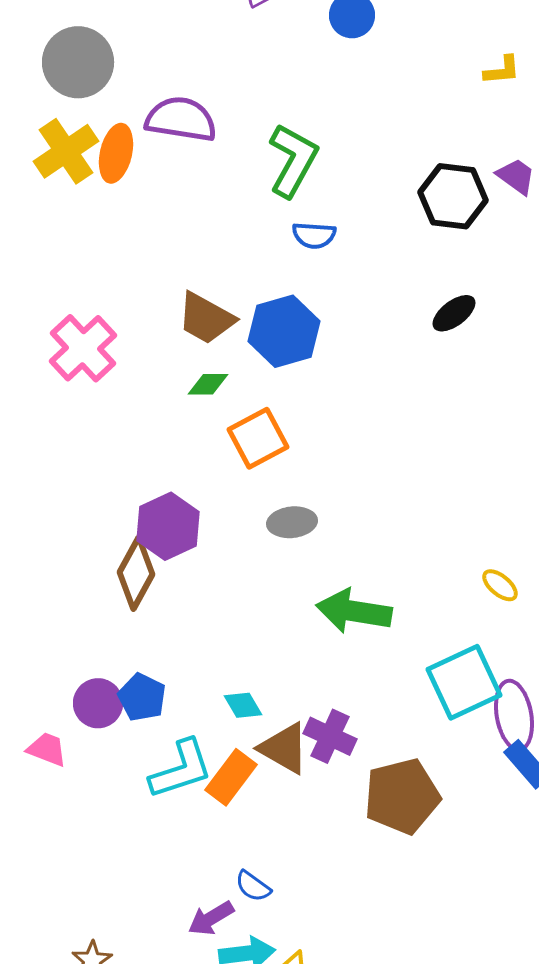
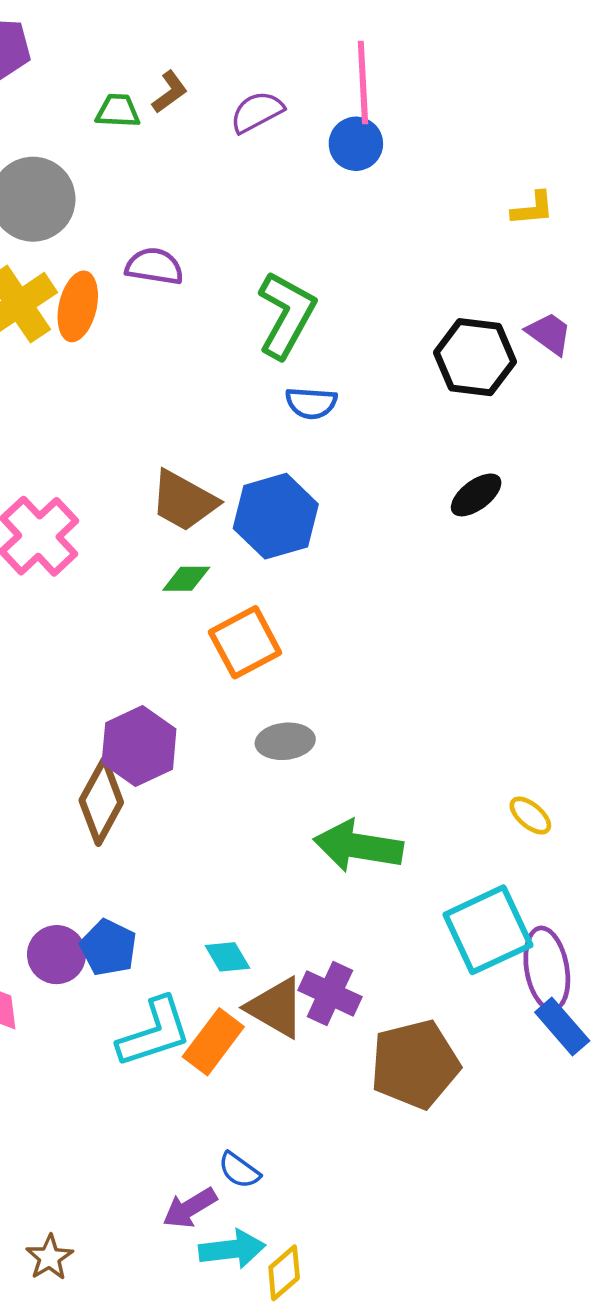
purple semicircle: (181, 119) -> (154, 266), size x0.7

